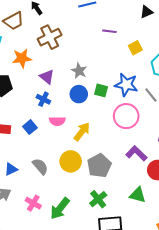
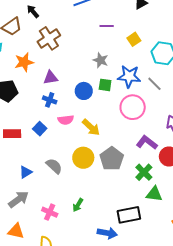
gray star: (79, 71) -> (101, 60), moved
purple triangle: (47, 77) -> (50, 78), turned -42
yellow arrow: (82, 132) -> (91, 127), turned 102
green triangle: (138, 195) -> (154, 194), moved
green cross: (98, 199) -> (144, 172), moved
pink cross: (33, 203) -> (50, 212), moved
green arrow: (60, 208) -> (78, 205), size x0.6

